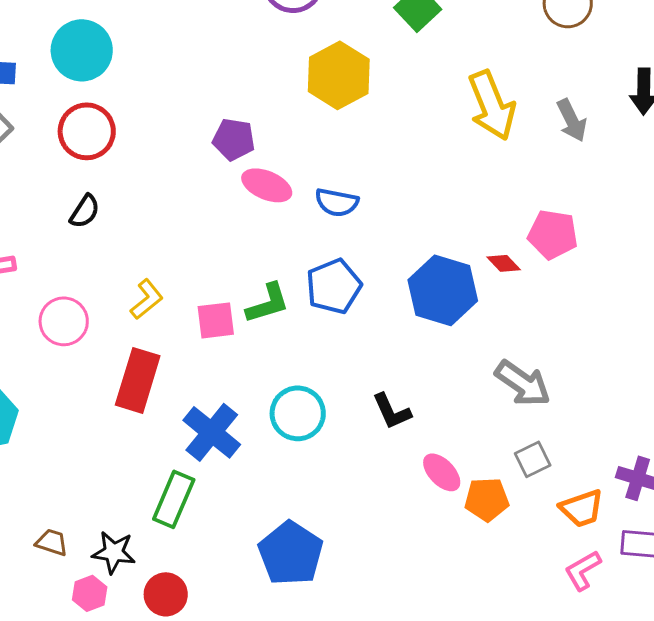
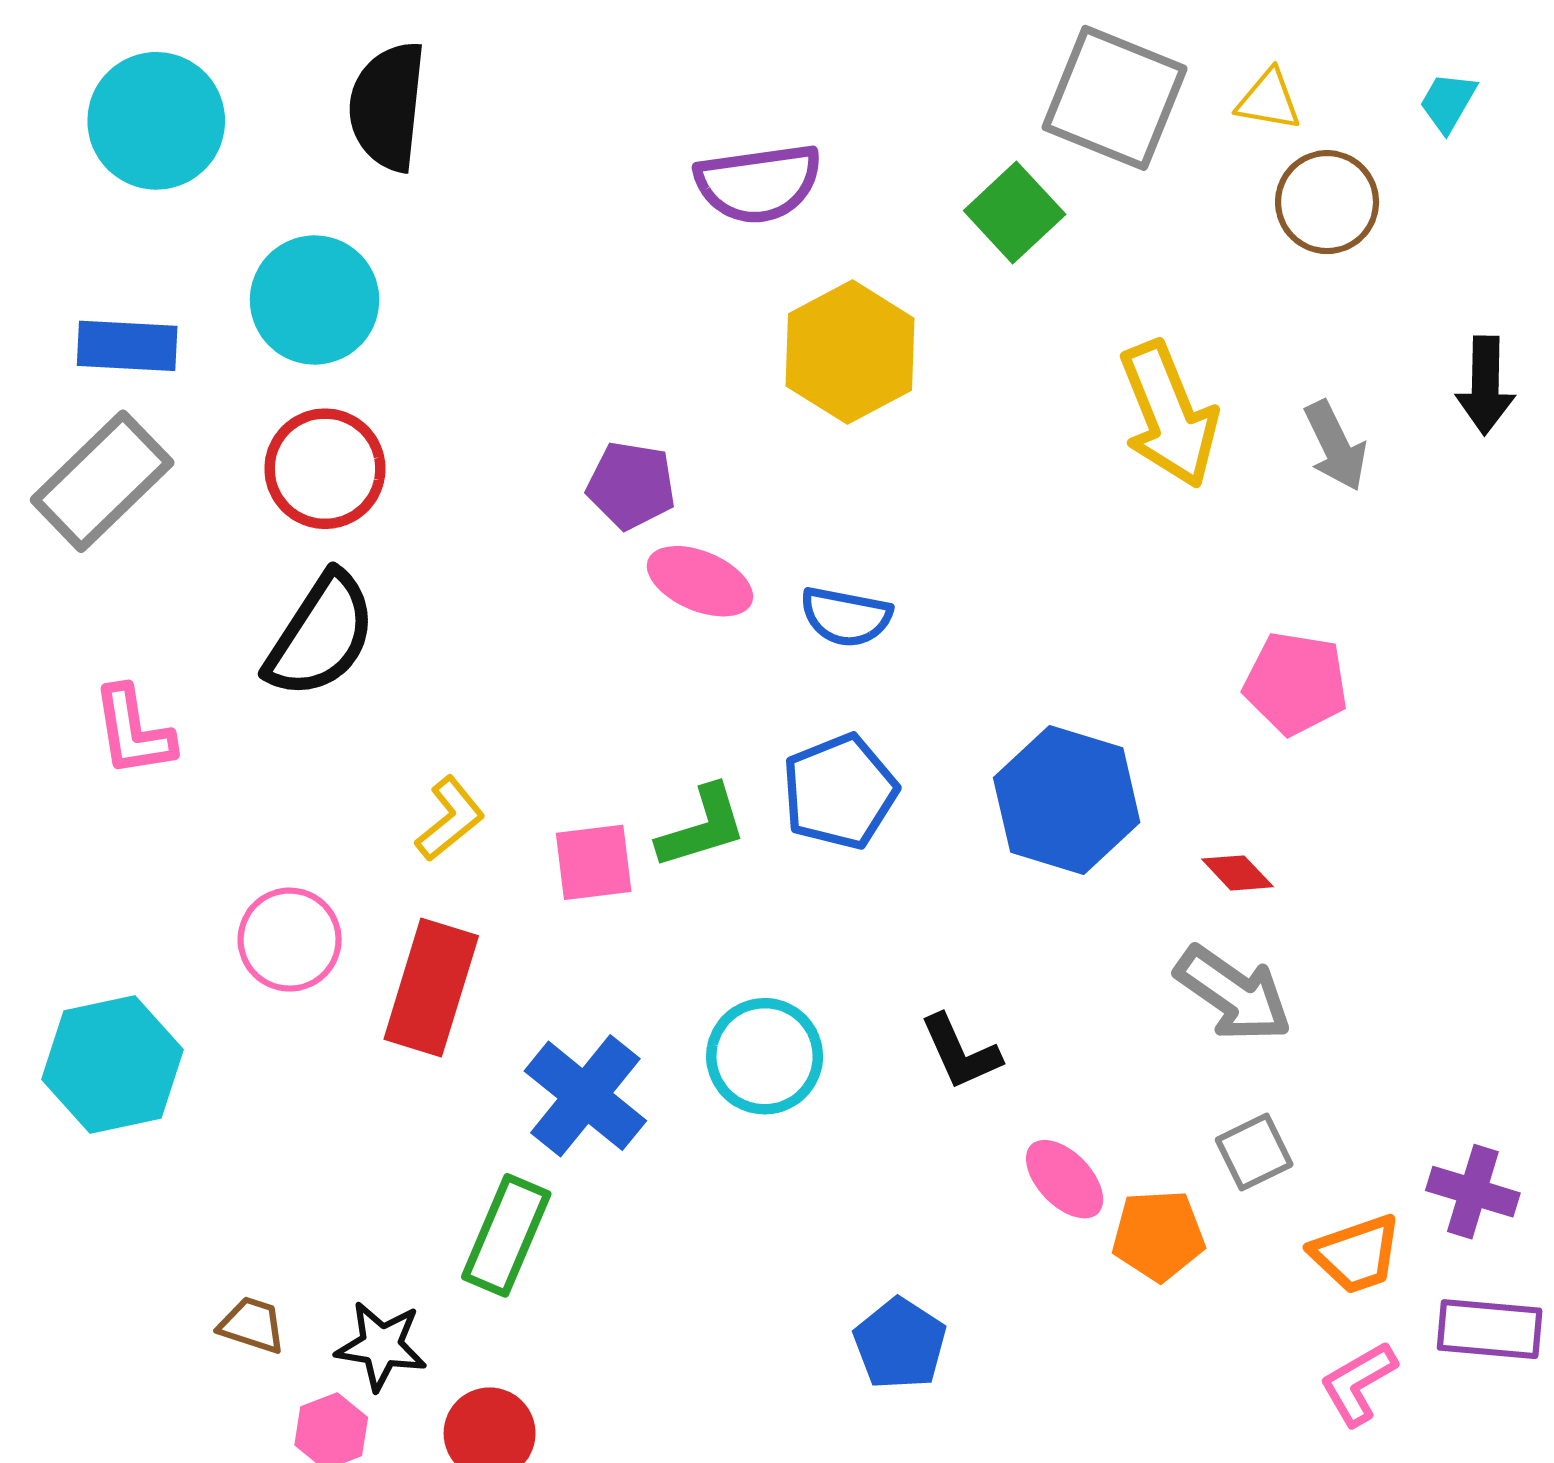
black semicircle: (85, 211) -> (321, 635), size x1.8
red diamond: (504, 263) -> (1237, 873), moved
pink circle: (64, 321) -> (290, 940), moved
blue pentagon: (291, 553) -> (900, 1344), moved, size x0.7

